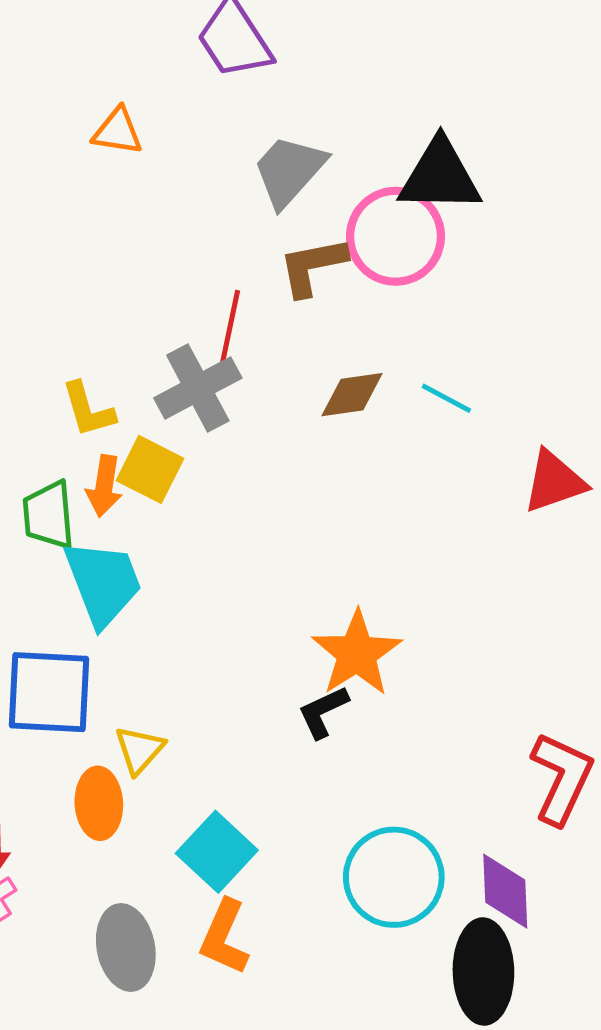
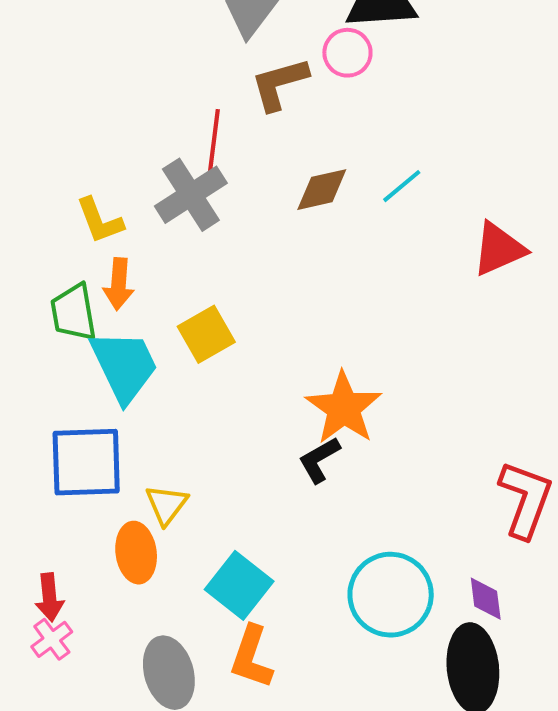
pink circle: (396, 236) -> (347, 53), size x0.6
cyan line: (446, 398) -> (402, 186), turned -63
yellow square: (150, 469) -> (206, 334), moved, turned 38
purple diamond: (505, 891) -> (486, 599), size x0.7

